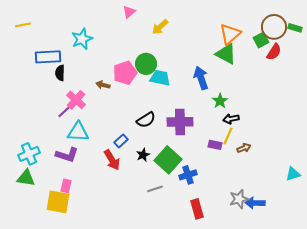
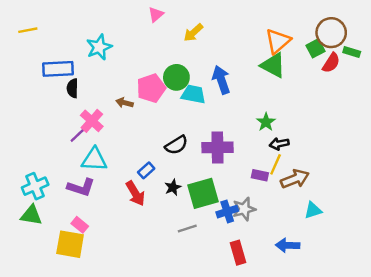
green rectangle: (295, 28) -> (352, 52), moved
blue arrow: (201, 78) -> (221, 80), moved
brown arrow: (244, 148) -> (295, 179), size x1.6
green square: (168, 160) -> (203, 193), turned 32
cyan triangle: (293, 174) -> (313, 210), moved
pink rectangle: (66, 186) -> (80, 225), turned -64
gray star: (239, 199) -> (244, 209), moved
blue arrow: (255, 203) -> (288, 245), moved

